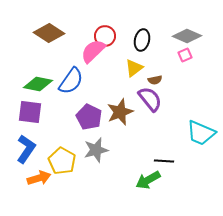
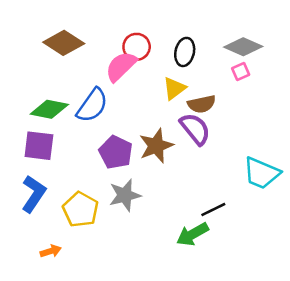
brown semicircle: (155, 80) -> (202, 104), size x1.5
black line: (164, 161) -> (213, 209), turned -30
orange arrow: (39, 178) -> (51, 251), moved, size x0.7

